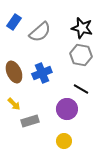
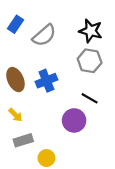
gray rectangle: (30, 121) -> (23, 140), moved
yellow circle: (64, 141) -> (46, 158), moved

